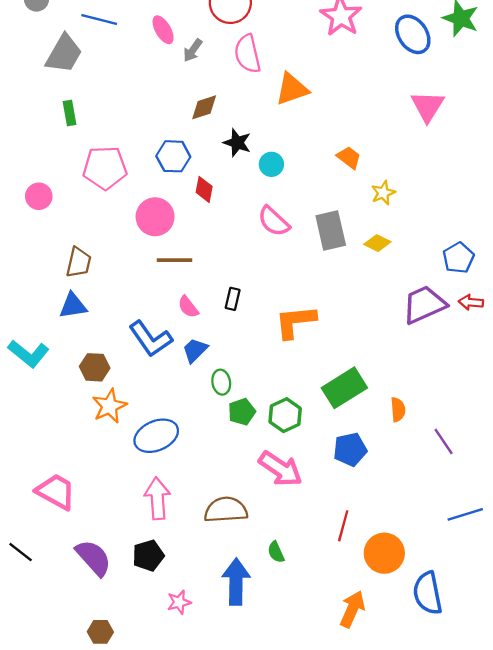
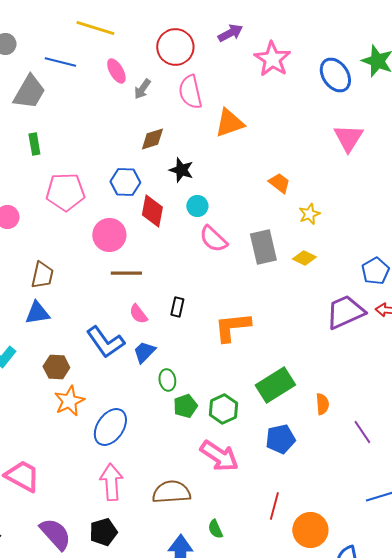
cyan circle: (271, 164) -> (197, 206), moved
red diamond: (204, 189) -> (152, 211), size x1.4
blue ellipse: (156, 436) -> (110, 427), turned -33

